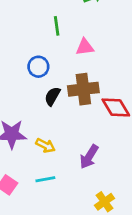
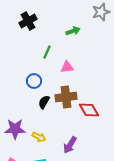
green line: (57, 26) -> (47, 52), turned 32

